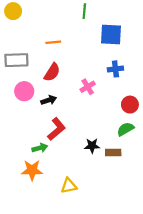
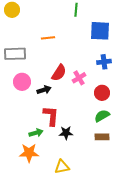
red semicircle: (52, 72) -> (59, 73), moved
red circle: (130, 105) -> (102, 93), moved
red L-shape: (56, 129) -> (51, 116), turned -45
green semicircle: (125, 129) -> (102, 116), moved
black star: (92, 146) -> (66, 133), moved

